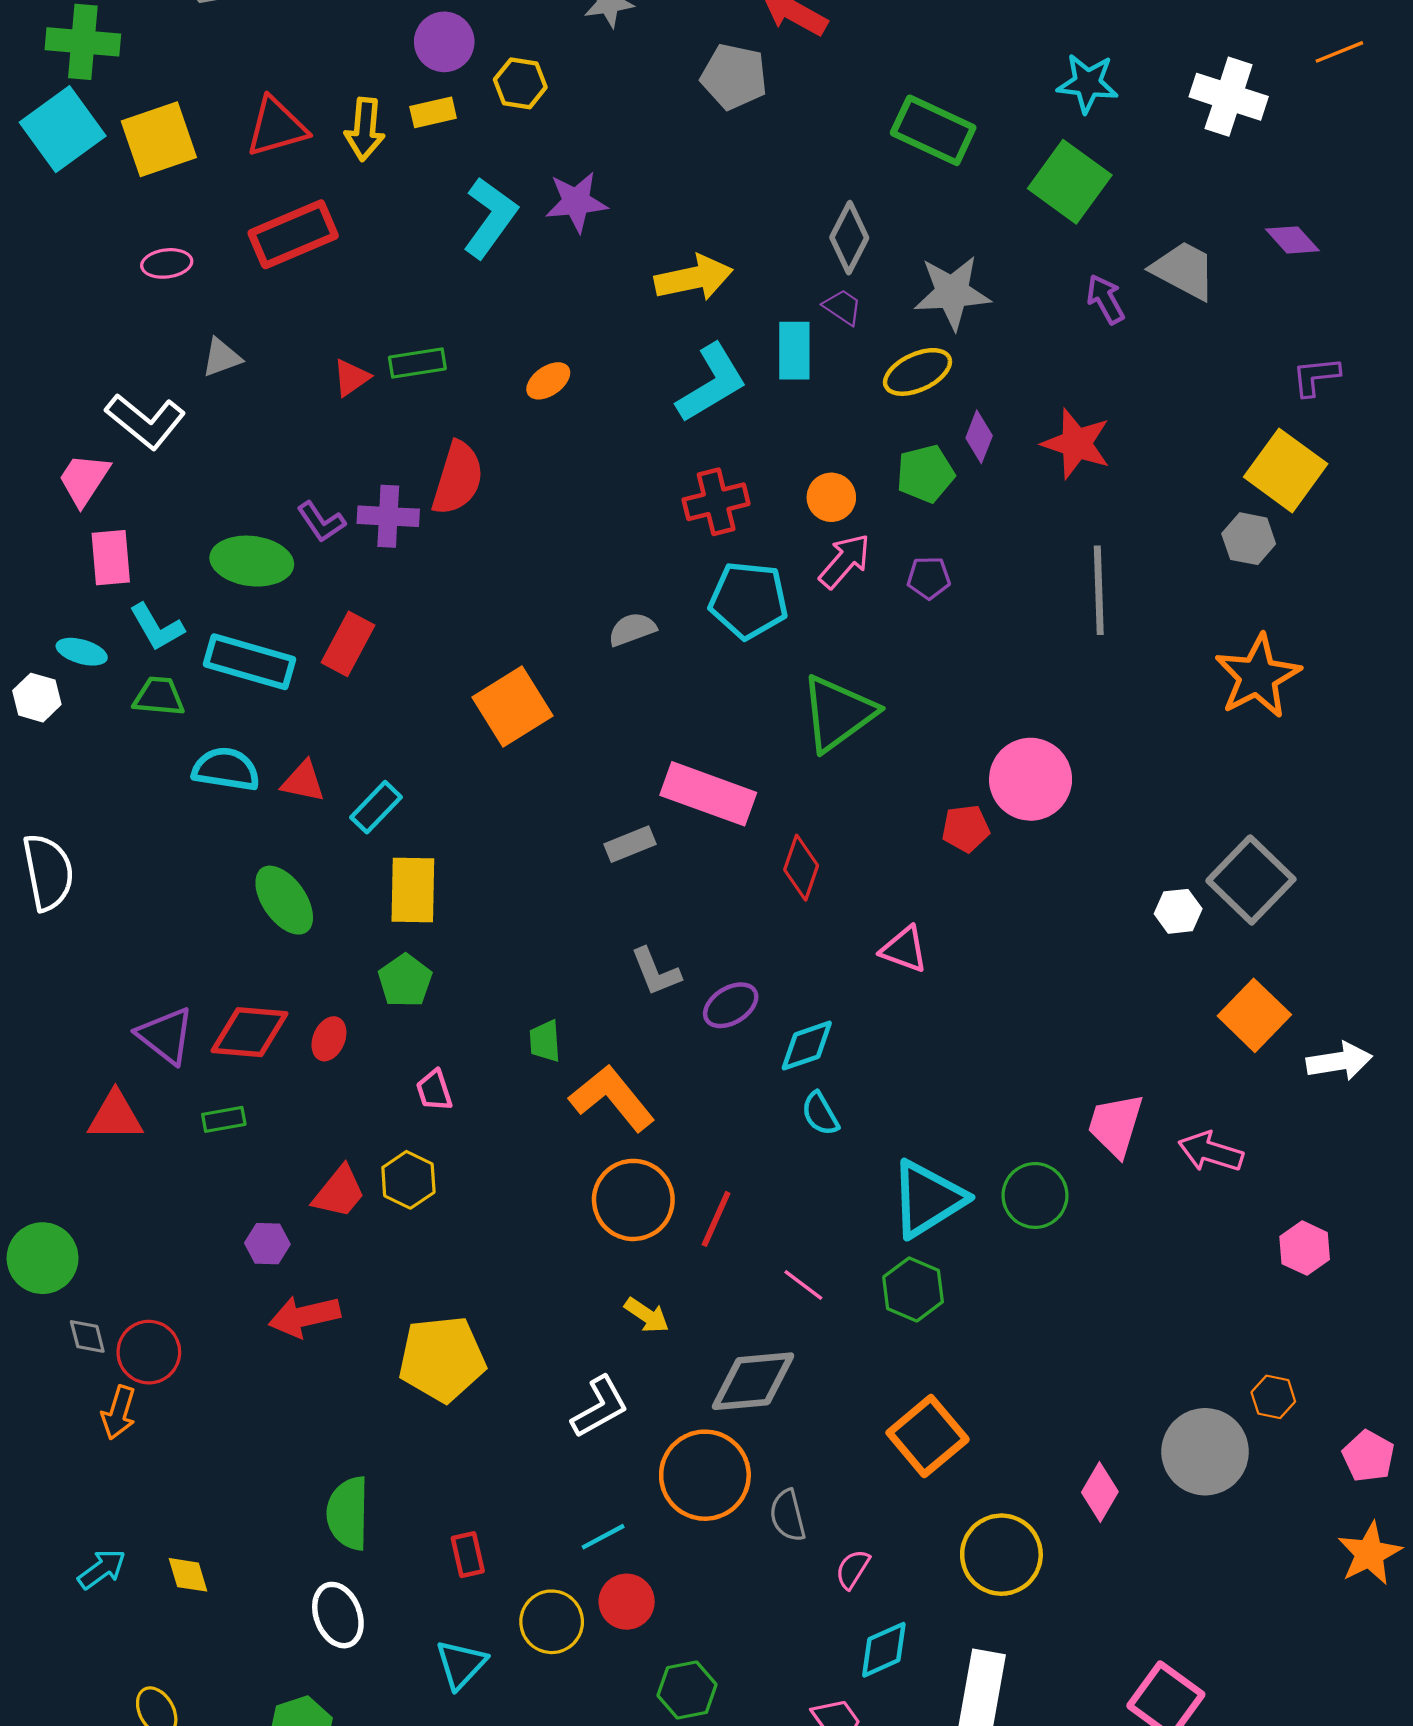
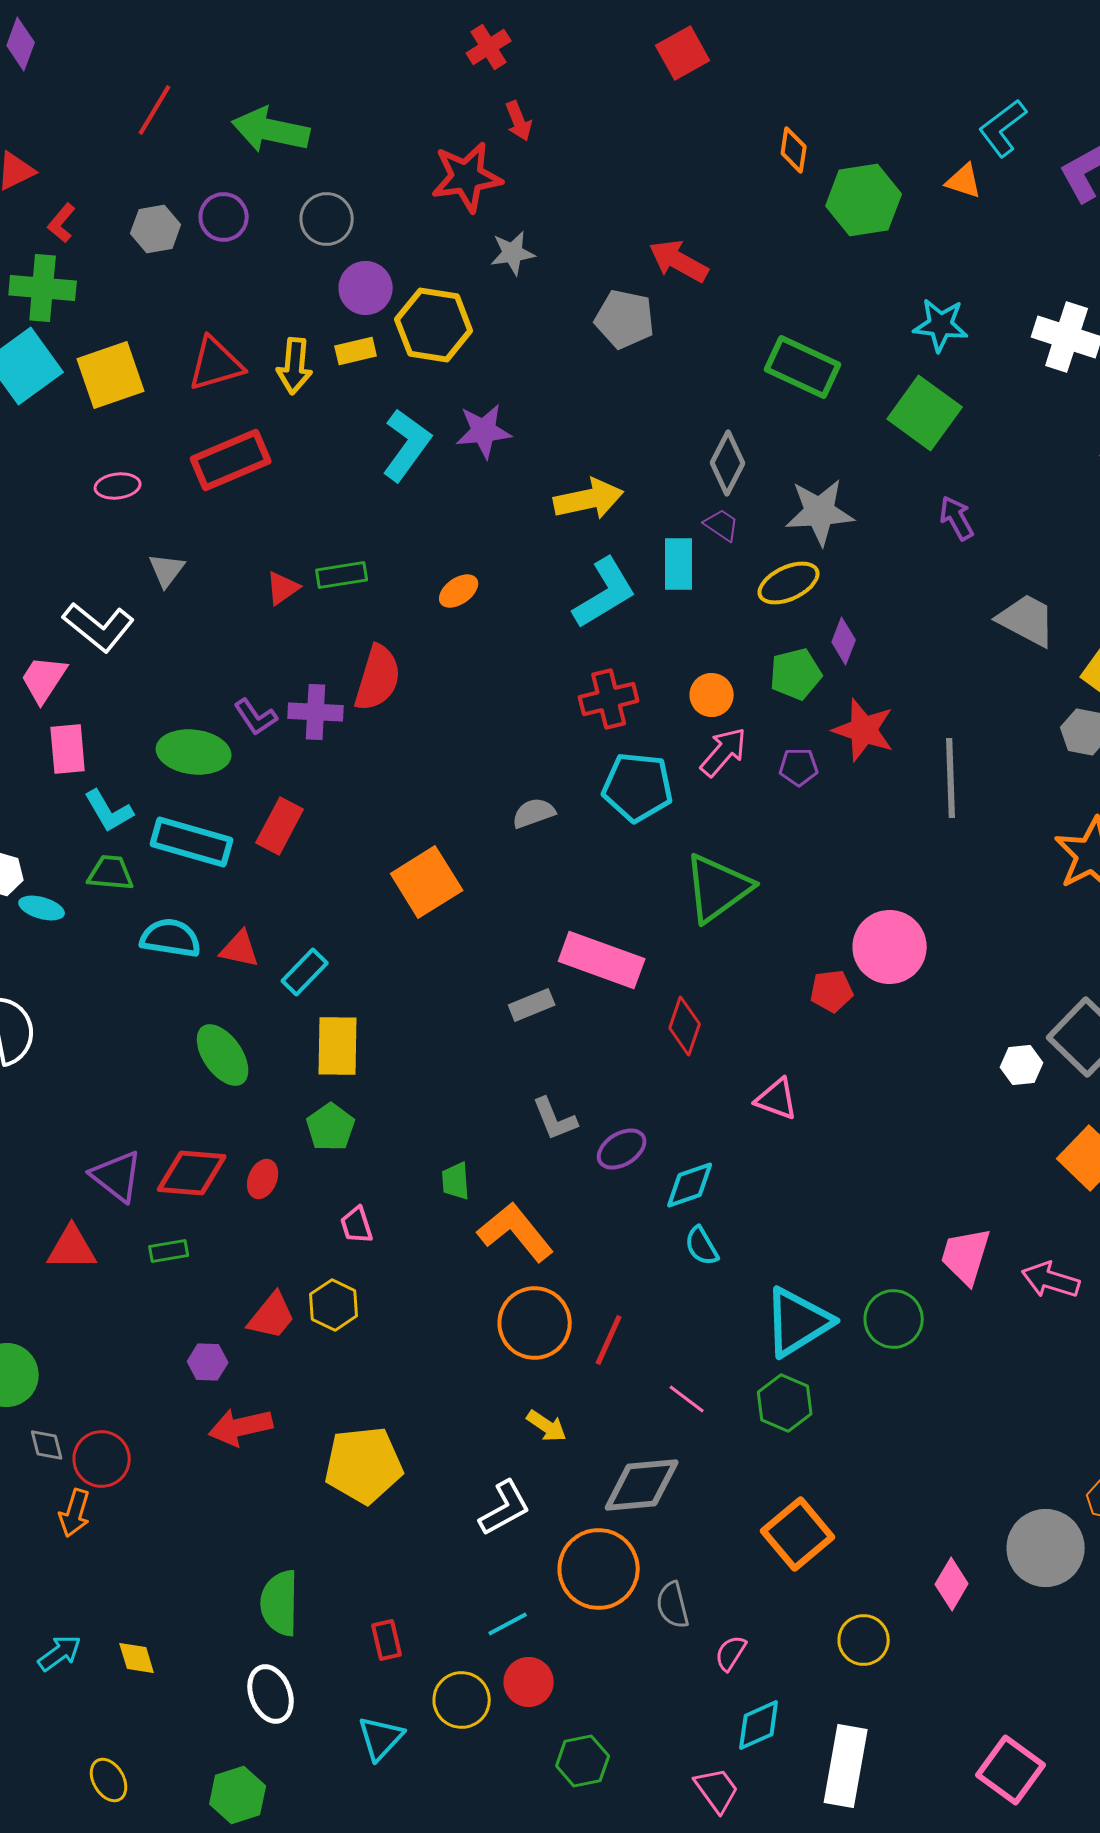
yellow hexagon: (520, 83) -> (434, 325), size x1.6
gray trapezoid: (1184, 270) -> (1027, 620), moved
gray triangle: (222, 357) -> (167, 570), turned -33
red star: (1076, 444) -> (864, 730), moved
cyan ellipse: (82, 652) -> (42, 908), moved
yellow circle: (1001, 1555) -> (864, 1640), size x0.7

